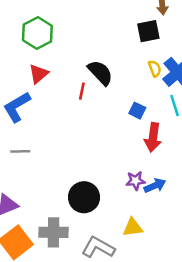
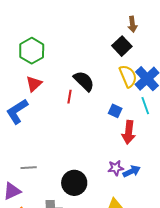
black square: (148, 31) -> (122, 46), turned -30
yellow semicircle: (155, 69) -> (128, 76), size x1.6
gray line: (20, 151) -> (29, 168), moved

